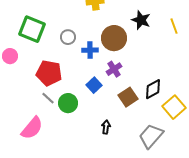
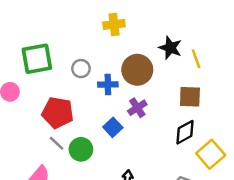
yellow line: (174, 26) -> (196, 59), moved
green square: (32, 29) -> (37, 59), turned -32
brown square: (128, 97) -> (190, 97), moved, turned 36

